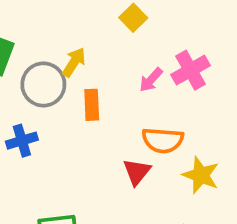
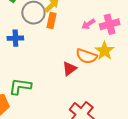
orange rectangle: (92, 105) -> (52, 20), moved
yellow star: (201, 175) -> (105, 51), moved

